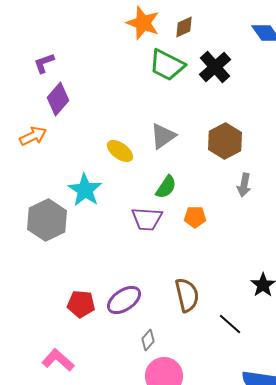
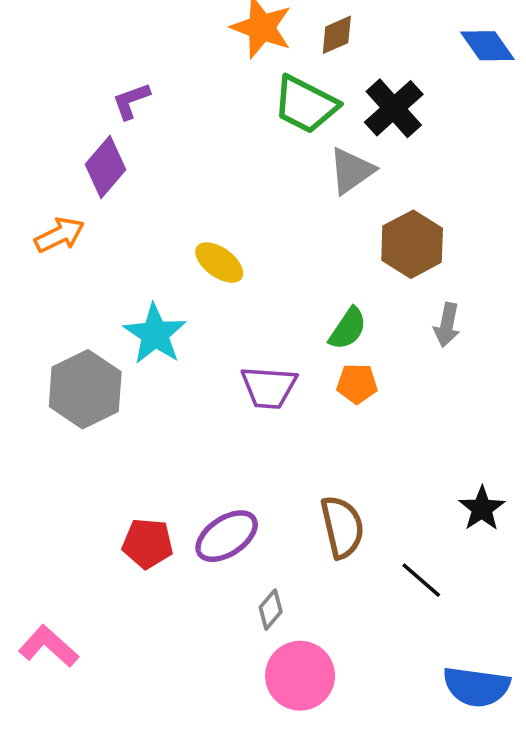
purple L-shape: (44, 63) -> (131, 101), moved
gray triangle: (163, 136) -> (351, 171), moved
green semicircle: (166, 187) -> (348, 329), moved
pink L-shape: (58, 360) -> (48, 646), moved

